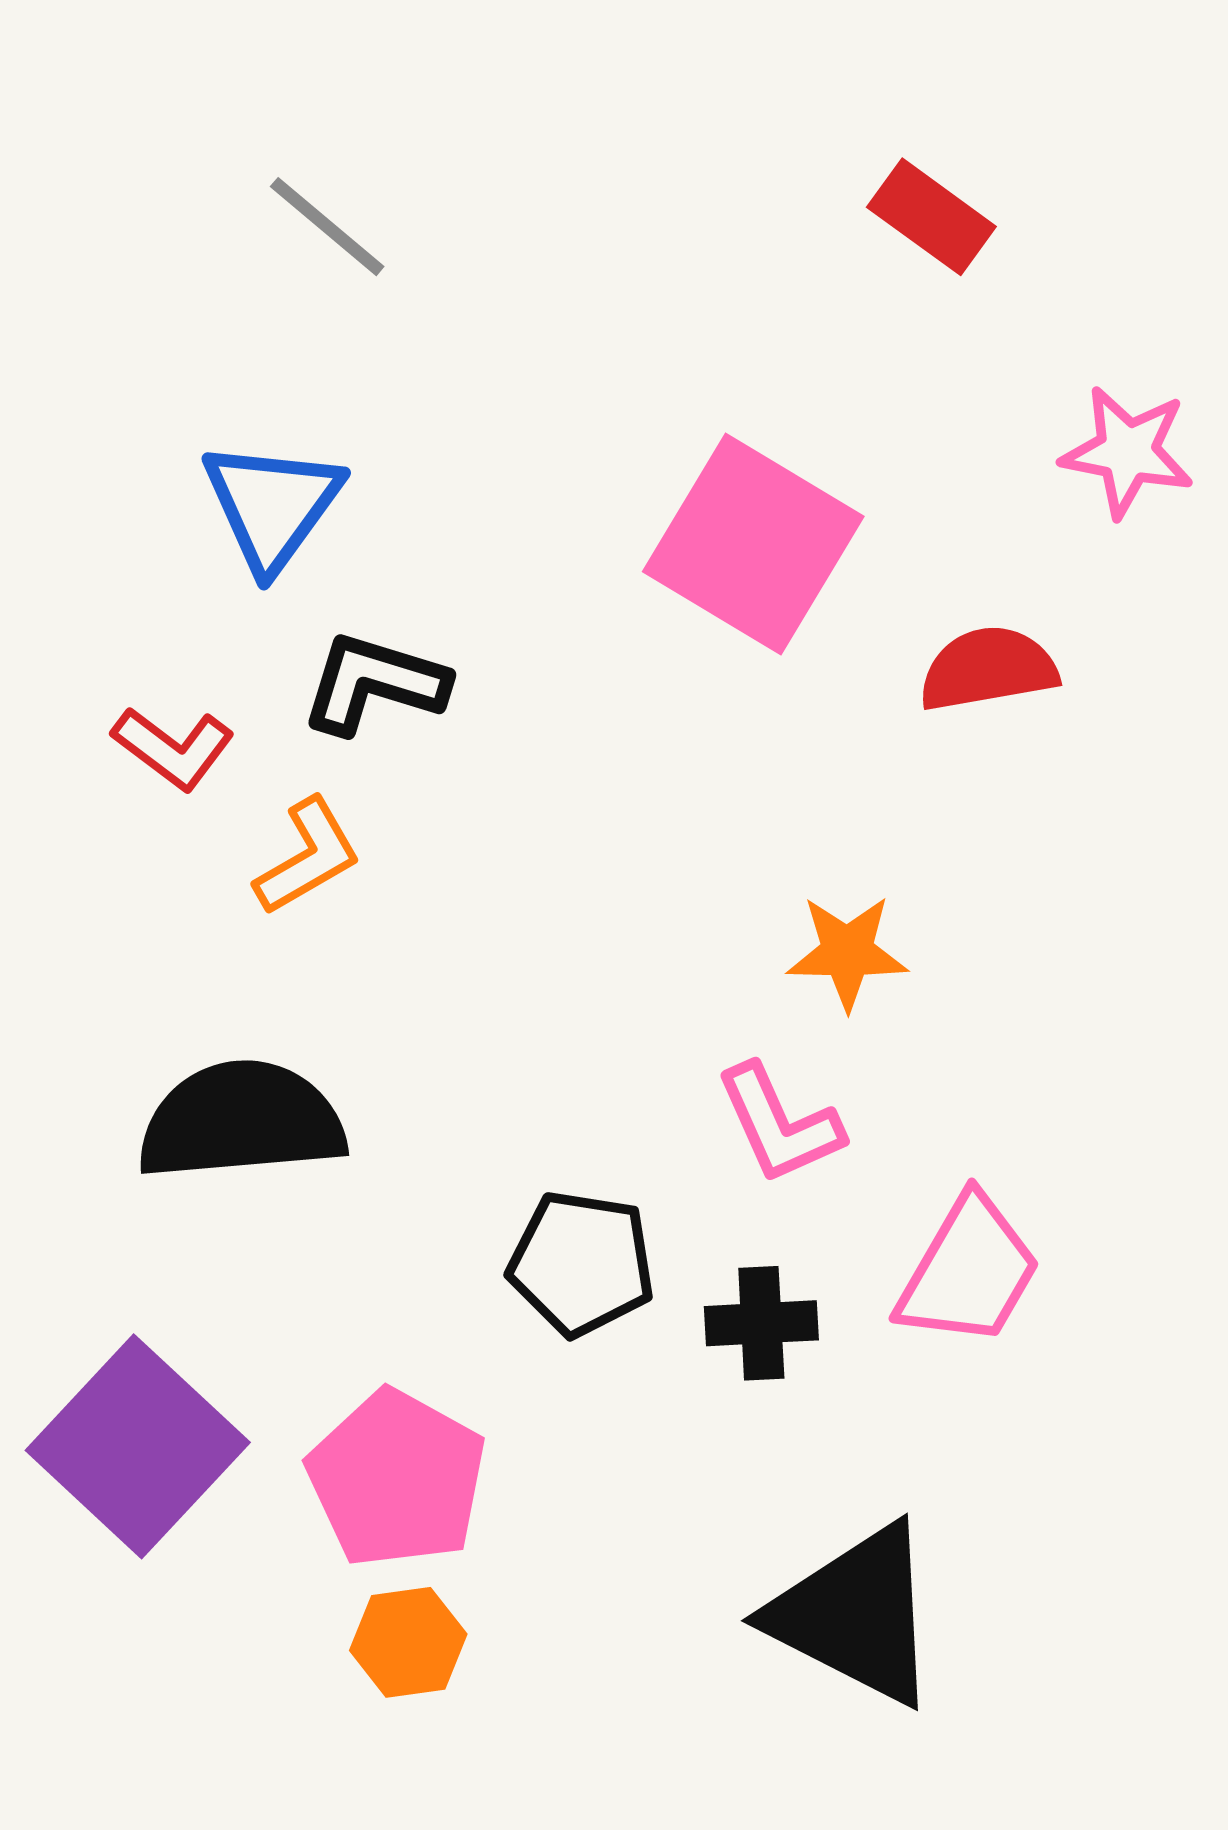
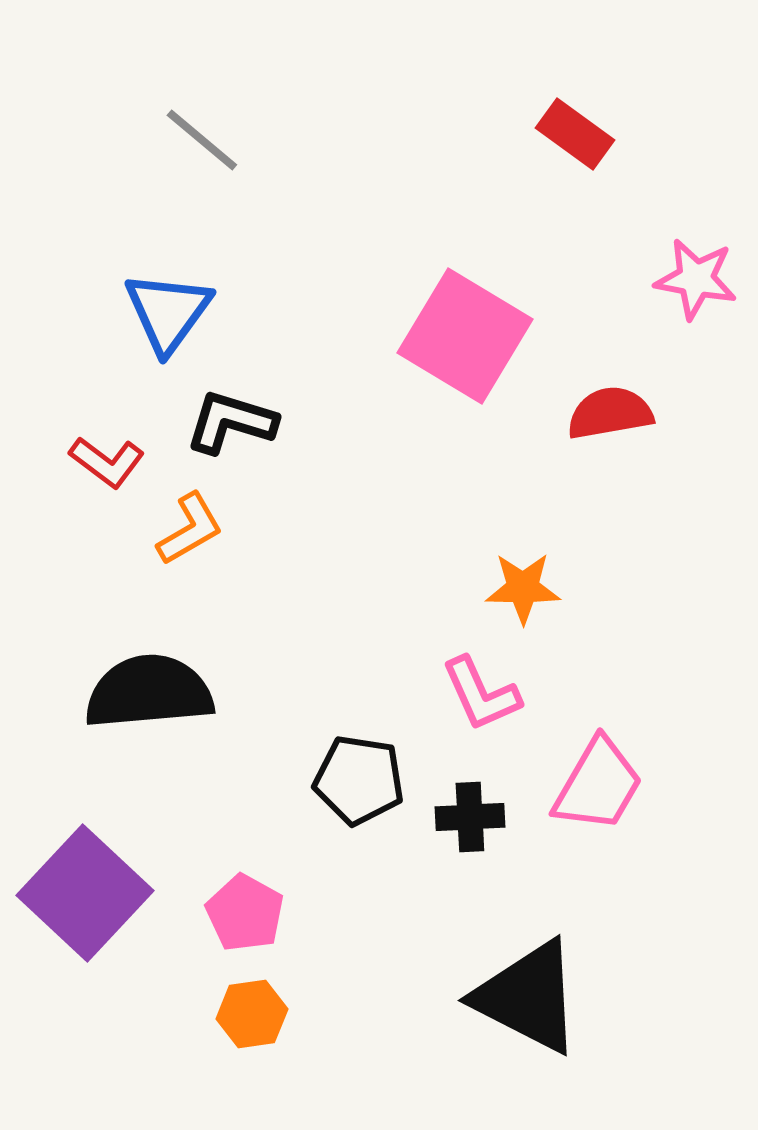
pink pentagon: (397, 1479) -> (245, 913), size x0.7

